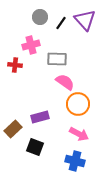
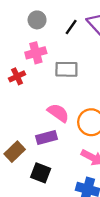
gray circle: (40, 17) -> (37, 20), moved
red cross: (15, 65) -> (17, 76), turned -32
pink semicircle: (65, 82) -> (58, 113), moved

